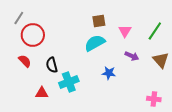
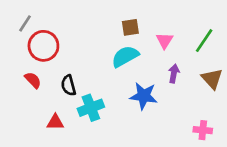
purple arrow: (132, 56) -> (174, 74), turned -104
blue star: (109, 73) -> (144, 96), size x1.5

